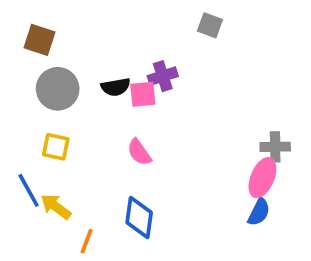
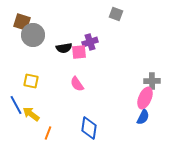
gray circle: (58, 89) -> (33, 35), moved
blue diamond: (139, 218) -> (89, 128), moved

